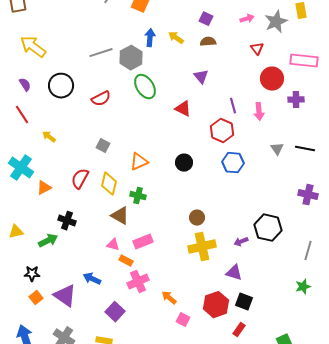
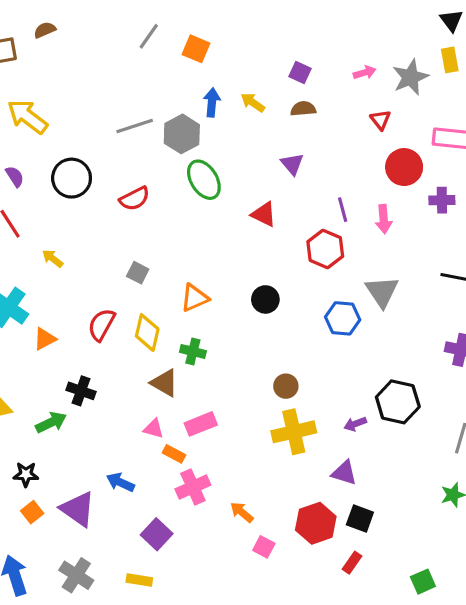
gray triangle: (277, 149) -> (382, 292), moved, size x1.6
blue hexagon: (233, 163) -> (343, 318), moved

